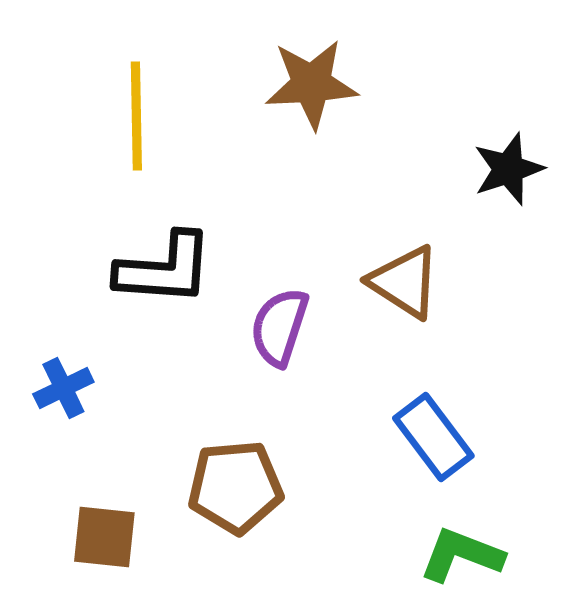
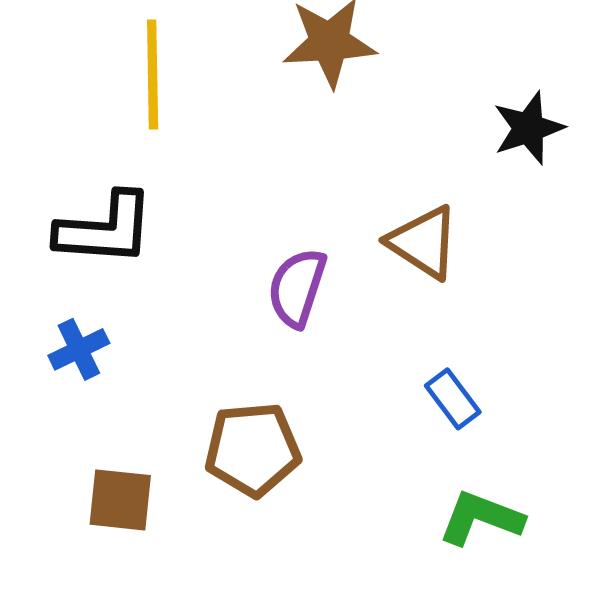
black L-shape: (164, 269) -> (105, 229), moved
blue rectangle: (433, 437) -> (453, 399), size x0.7

